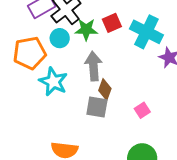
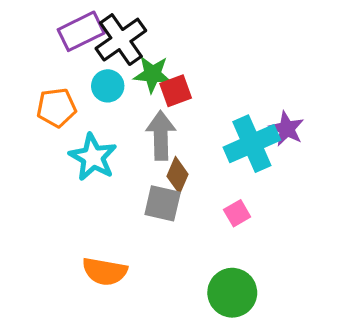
red square: (112, 23) -> (176, 91), moved
cyan cross: (146, 32) -> (252, 144), moved, turned 36
orange pentagon: (30, 53) -> (56, 108), size x0.7

